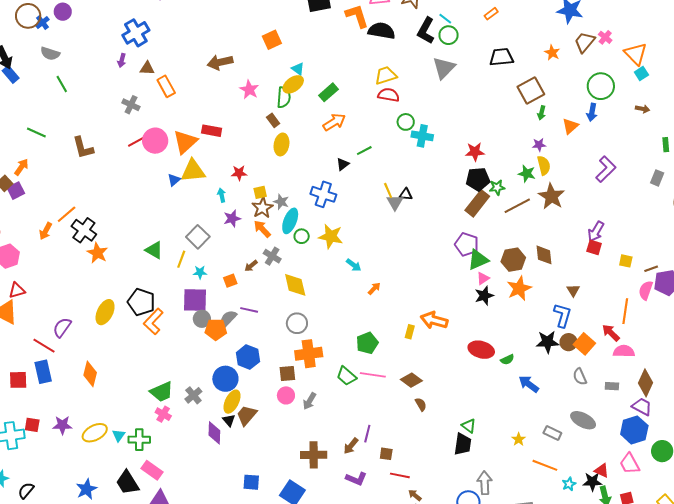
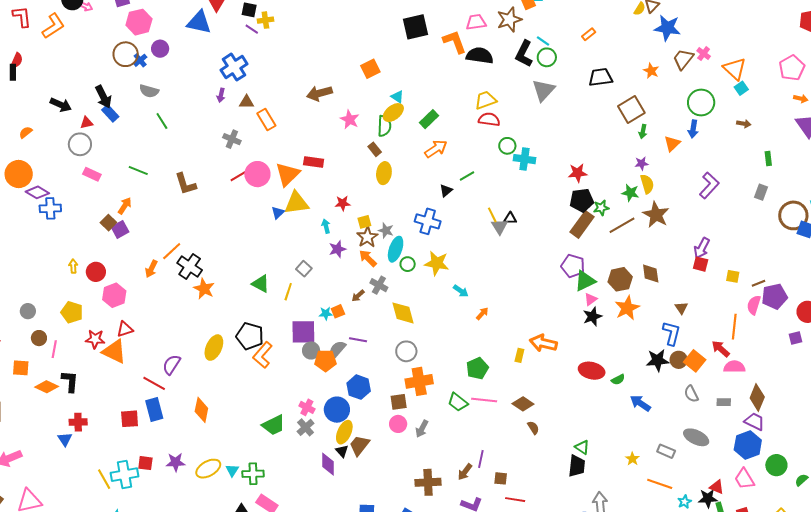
gray square: (198, 237) -> (304, 269), size x0.7
cyan star: (200, 272) -> (326, 313), moved
pink cross: (163, 414) -> (307, 407), moved

